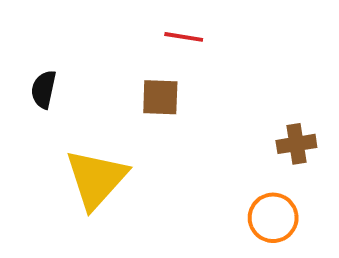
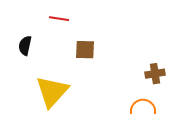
red line: (184, 37) -> (59, 19), moved

